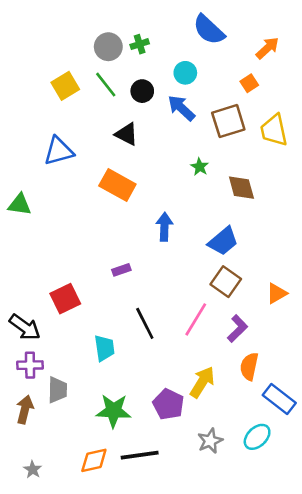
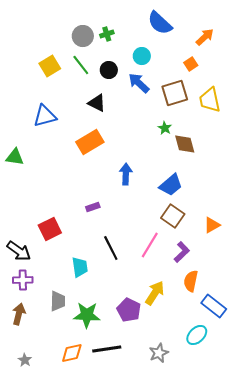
green star: (200, 167) -> (165, 128), moved
orange rectangle: (117, 185) -> (90, 142), turned -60
gray trapezoid: (57, 390) -> (58, 301), moved
gray star: (210, 441) -> (159, 353), moved

